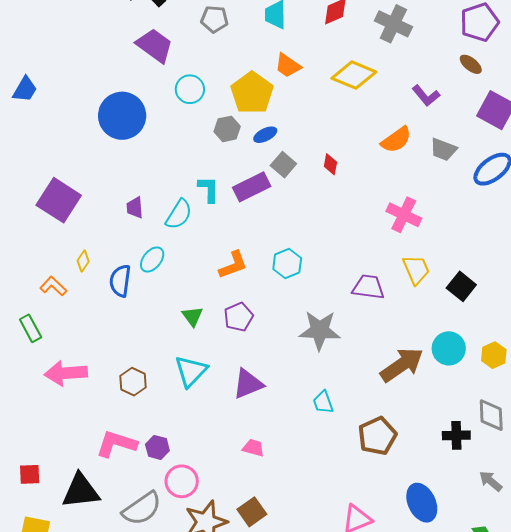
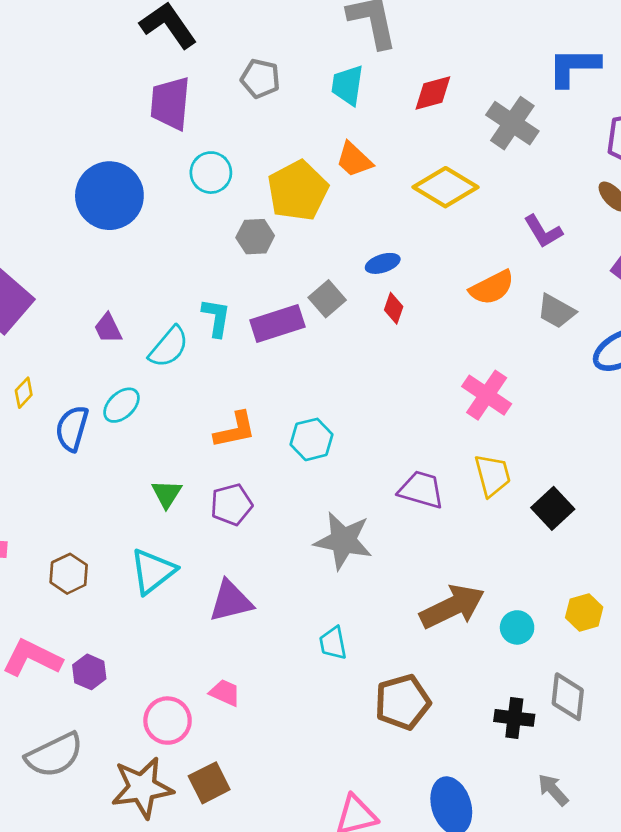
purple trapezoid: (155, 45) -> (170, 103), turned -129
blue ellipse: (265, 135) -> (383, 263), moved
purple trapezoid: (135, 208) -> (108, 328), turned -30
cyan circle: (449, 348) -> (517, 627), moved, size x0.7
pink circle: (182, 481) -> (168, 721), moved

